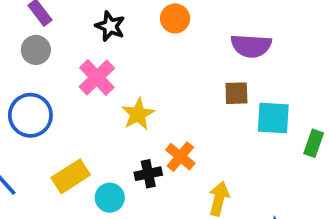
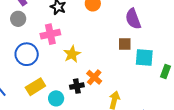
purple semicircle: (251, 46) -> (133, 19), turned 65
pink cross: (97, 77) -> (50, 34), turned 30
blue circle: (30, 115) -> (27, 54), moved

